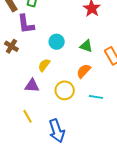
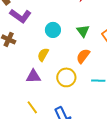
purple L-shape: (26, 24) -> (20, 16), turned -40
green triangle: (86, 46) -> (83, 31), turned 40

